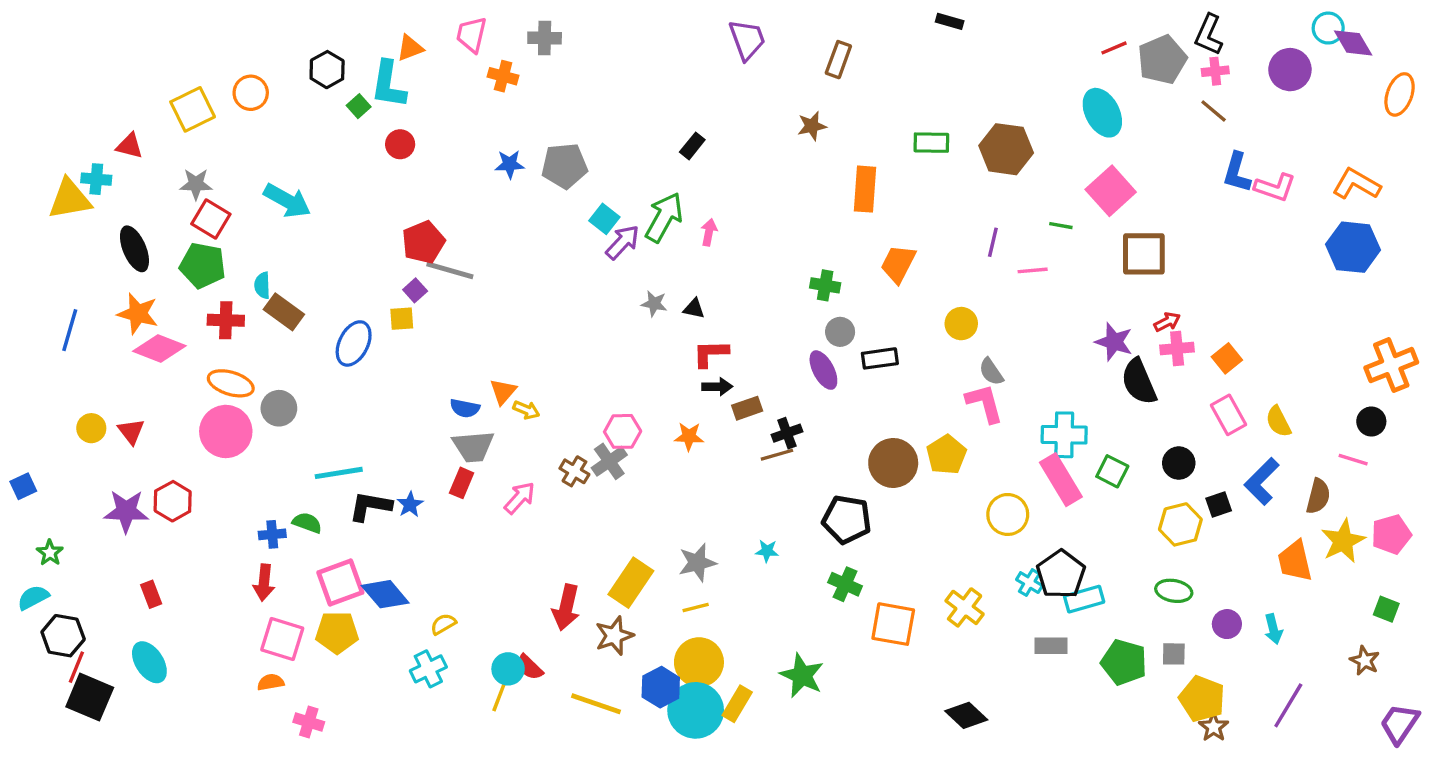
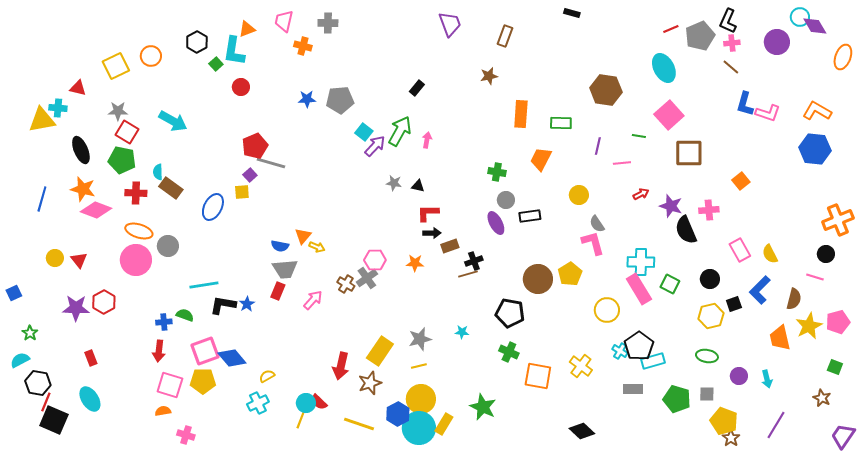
green rectangle: (931, 143) -> (561, 123), moved
red arrow: (1167, 322) -> (641, 194), moved
orange square: (1227, 358) -> (741, 181), moved

